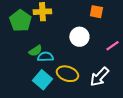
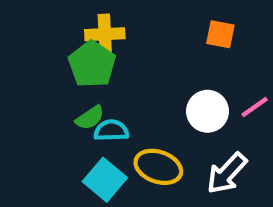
green pentagon: (20, 21) -> (92, 64), moved
white circle: (79, 37) -> (207, 111), moved

